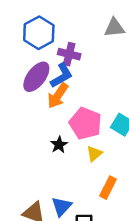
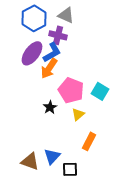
gray triangle: (114, 28) -> (66, 15), moved, turned 30

